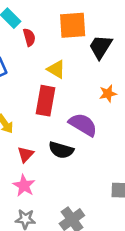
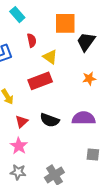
red semicircle: (29, 37) -> (32, 40), moved
red rectangle: (46, 101) -> (40, 81), turned 55
purple semicircle: (83, 125) -> (84, 118), moved, turned -35

